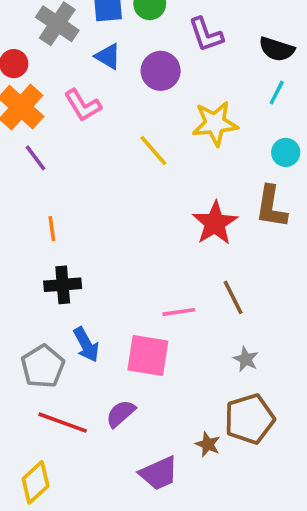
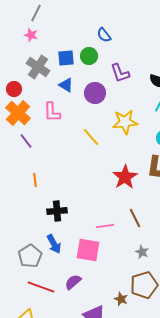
pink L-shape: (83, 105) -> (52, 112), turned 30
black cross: (63, 285) -> (57, 211), moved

